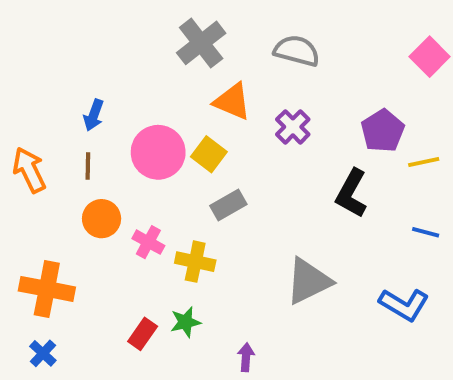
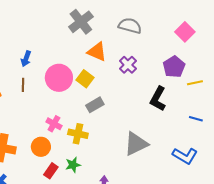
pink square: (430, 57) -> (185, 32), moved
orange circle: (102, 219) -> (41, 147), moved

